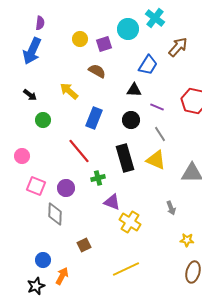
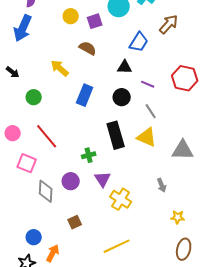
black arrow: (30, 95) -> (13, 72), moved
red line: (79, 151) -> (47, 136), moved
purple circle: (66, 188) -> (71, 181), moved
purple triangle: (112, 202) -> (103, 179), turned 36

